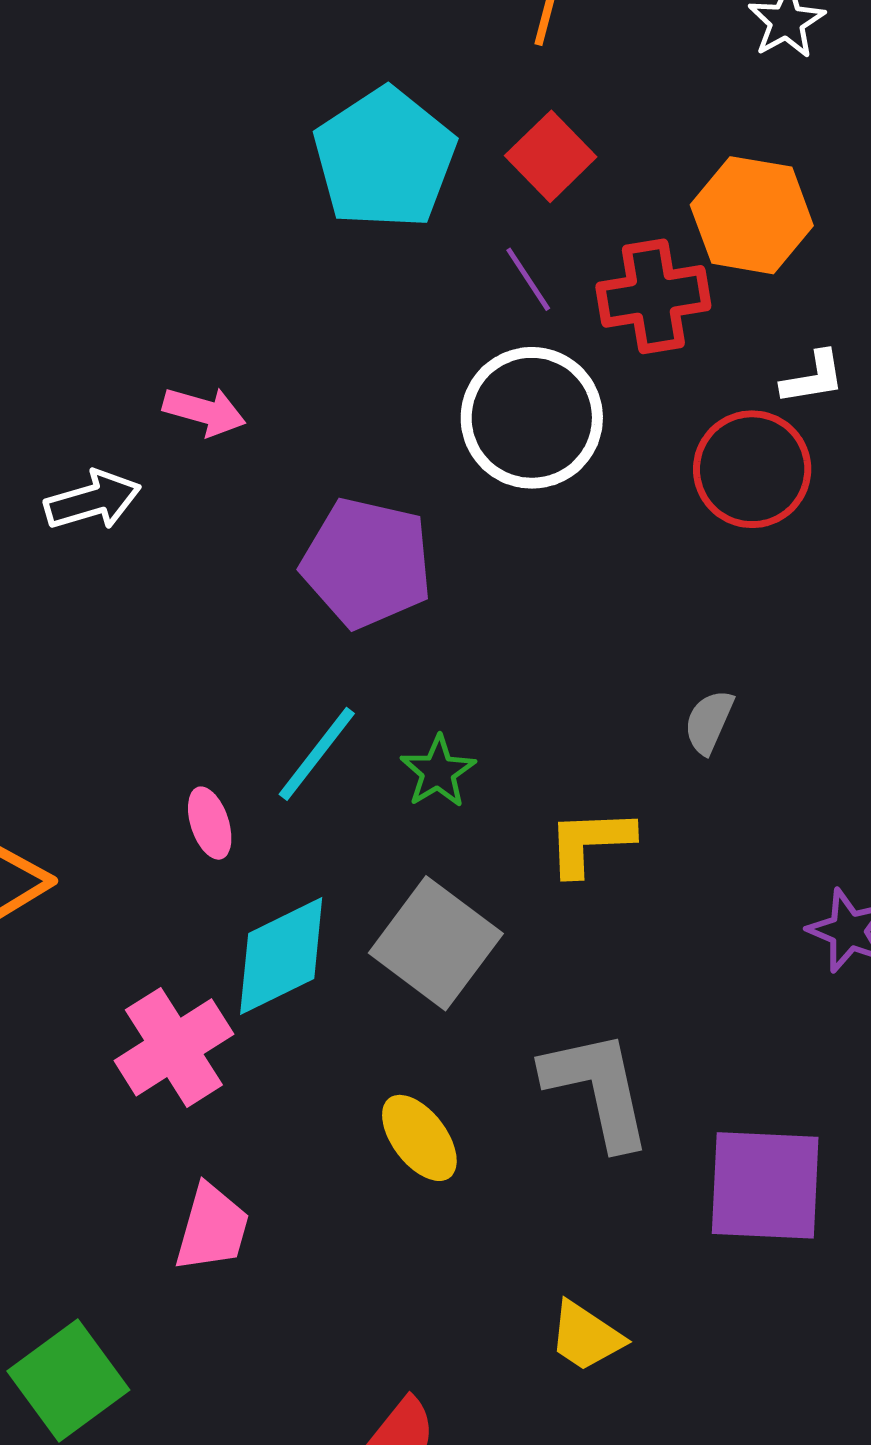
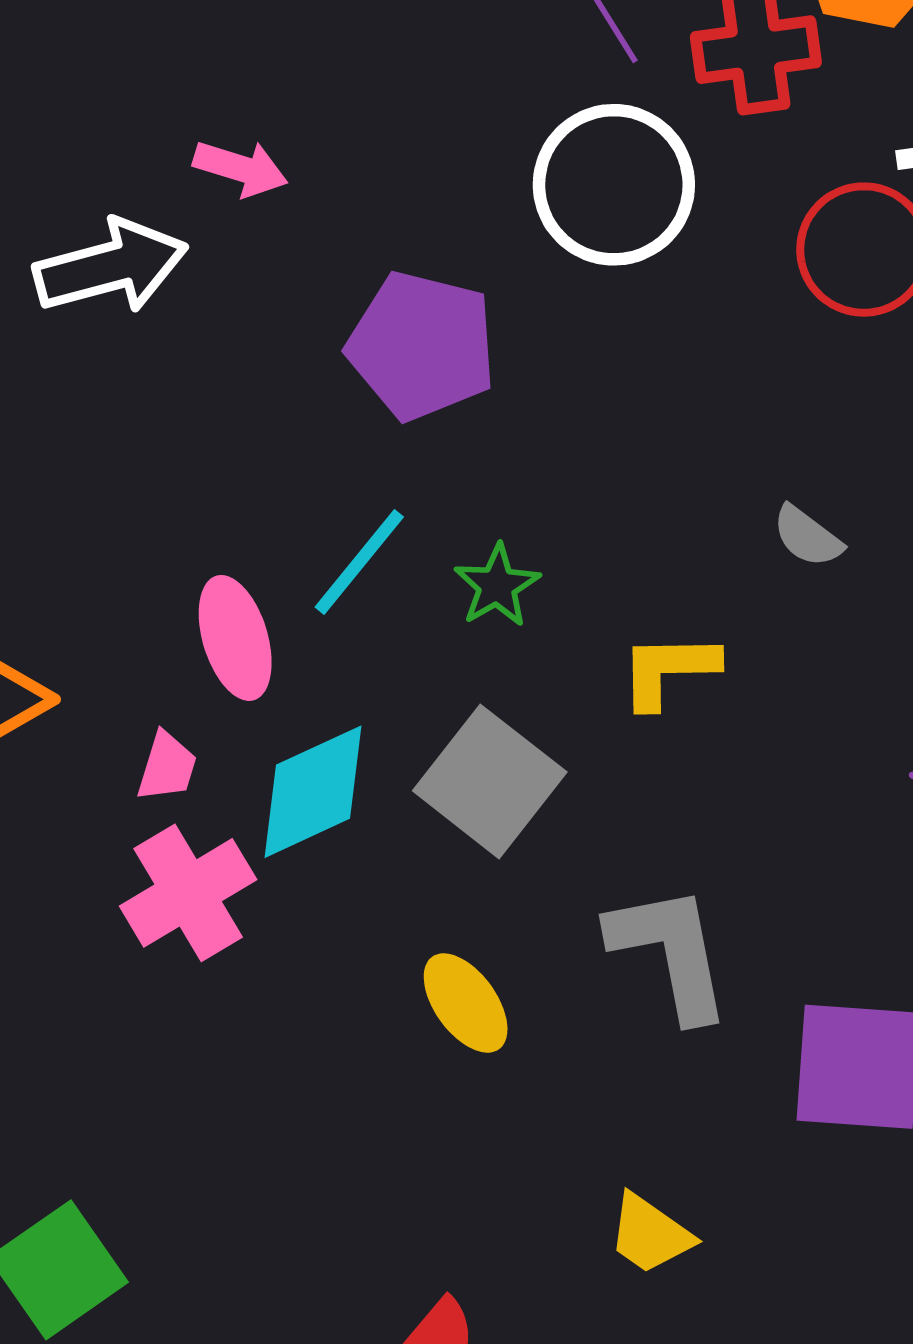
white arrow: (93, 500) -> (111, 267), size x1.4
gray semicircle: (709, 722) -> (807, 536), turned -78
pink ellipse: (210, 823) -> (235, 638), size x1.5
pink trapezoid: (212, 1228) -> (167, 767), moved, size x0.7

